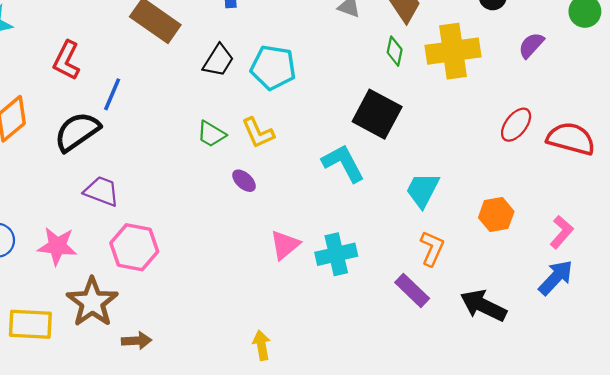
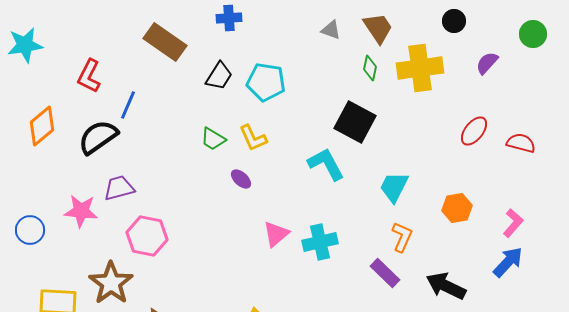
red semicircle: (571, 139) -> (521, 143), size x0.7
purple trapezoid: (102, 191) -> (119, 188), turned -36
pink star: (57, 246) -> (81, 211), moved

